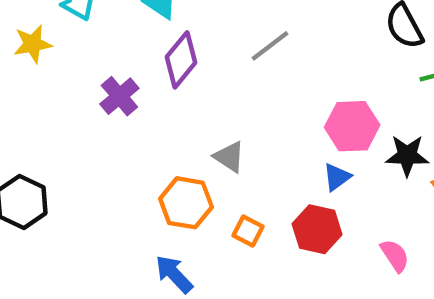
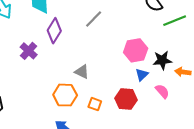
blue triangle: (337, 177) -> (142, 75), moved
pink semicircle: (395, 256) -> (162, 91), moved

